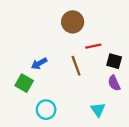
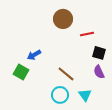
red line: (93, 46) -> (87, 34), moved
brown line: (76, 66) -> (66, 74), moved, turned -30
cyan circle: (46, 110) -> (60, 95), moved

